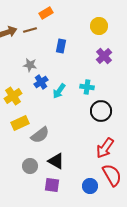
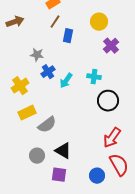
yellow circle: (99, 26) -> (99, 22), moved
brown line: (30, 30) -> (55, 22), moved, turned -40

